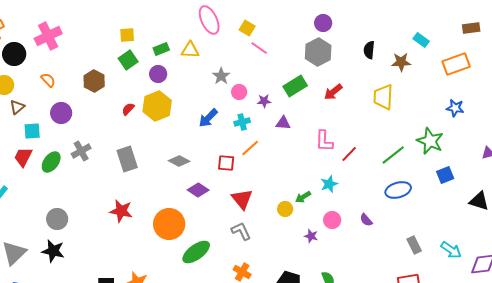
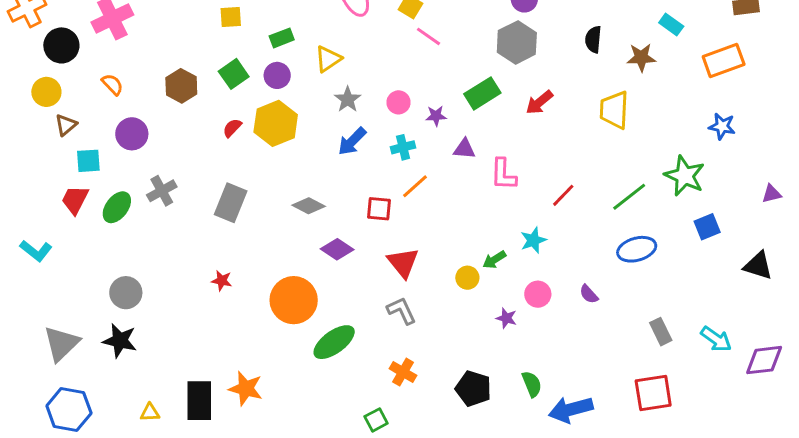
yellow triangle: (190, 50) -> (328, 59), moved, turned -36
green square: (128, 60) -> (234, 74), moved
gray star: (221, 76) -> (348, 99), moved
pink L-shape: (324, 141) -> (503, 174), moved
gray rectangle: (127, 159) -> (231, 203), turned 40
red star: (121, 211) -> (222, 281), size x0.6

